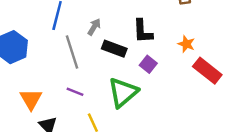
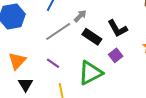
black L-shape: (143, 31) -> (117, 28), turned -40
gray line: (72, 52) -> (58, 32), turned 60

